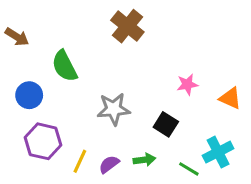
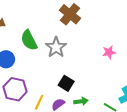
gray star: (114, 109) -> (56, 47), moved, turned -30
black square: (166, 124) -> (66, 83), moved

